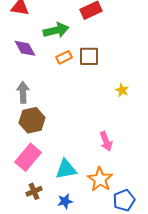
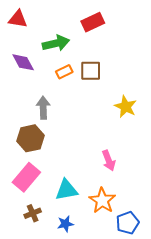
yellow star: (122, 90) -> (126, 107), size x1.5
gray arrow: (23, 92) -> (43, 108), moved

